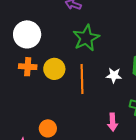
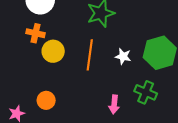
yellow circle: (54, 69) -> (53, 51), moved

